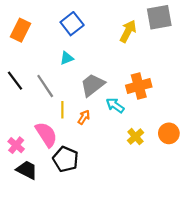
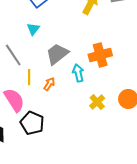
cyan triangle: (67, 58) -> (33, 29), turned -32
cyan arrow: (115, 105) -> (78, 73), turned 42

